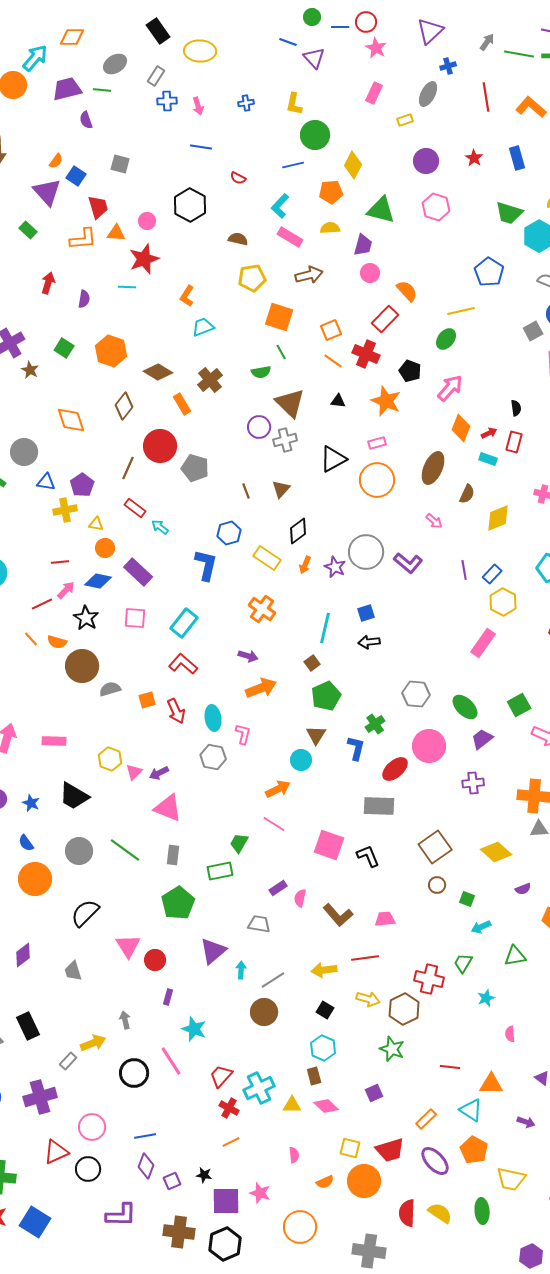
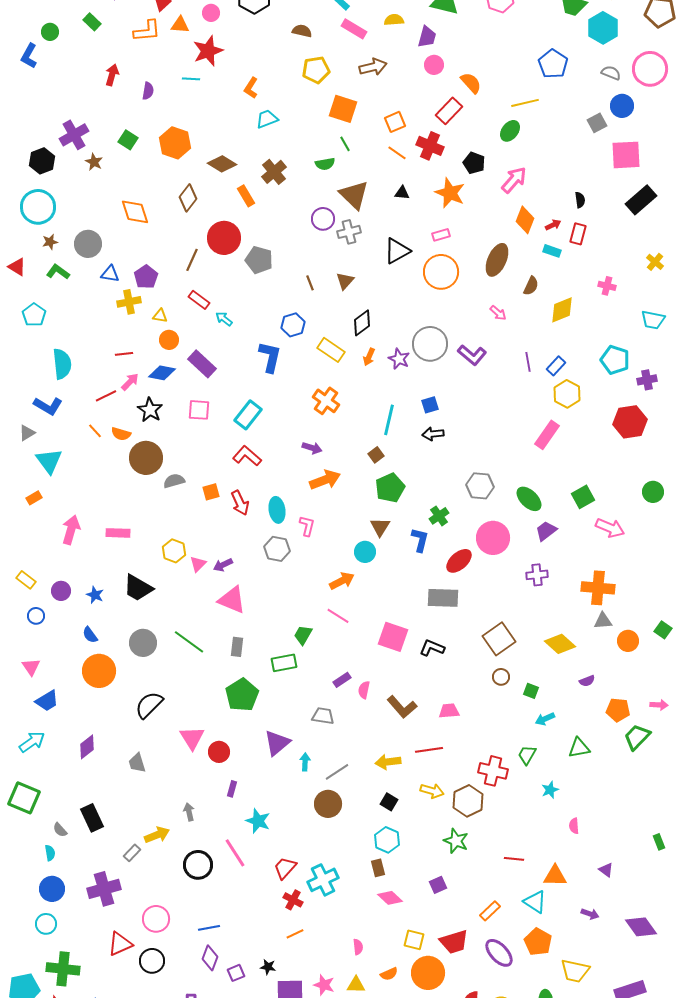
black L-shape: (368, 856) -> (432, 648), turned -45
yellow triangle: (292, 1105) -> (356, 985), moved

